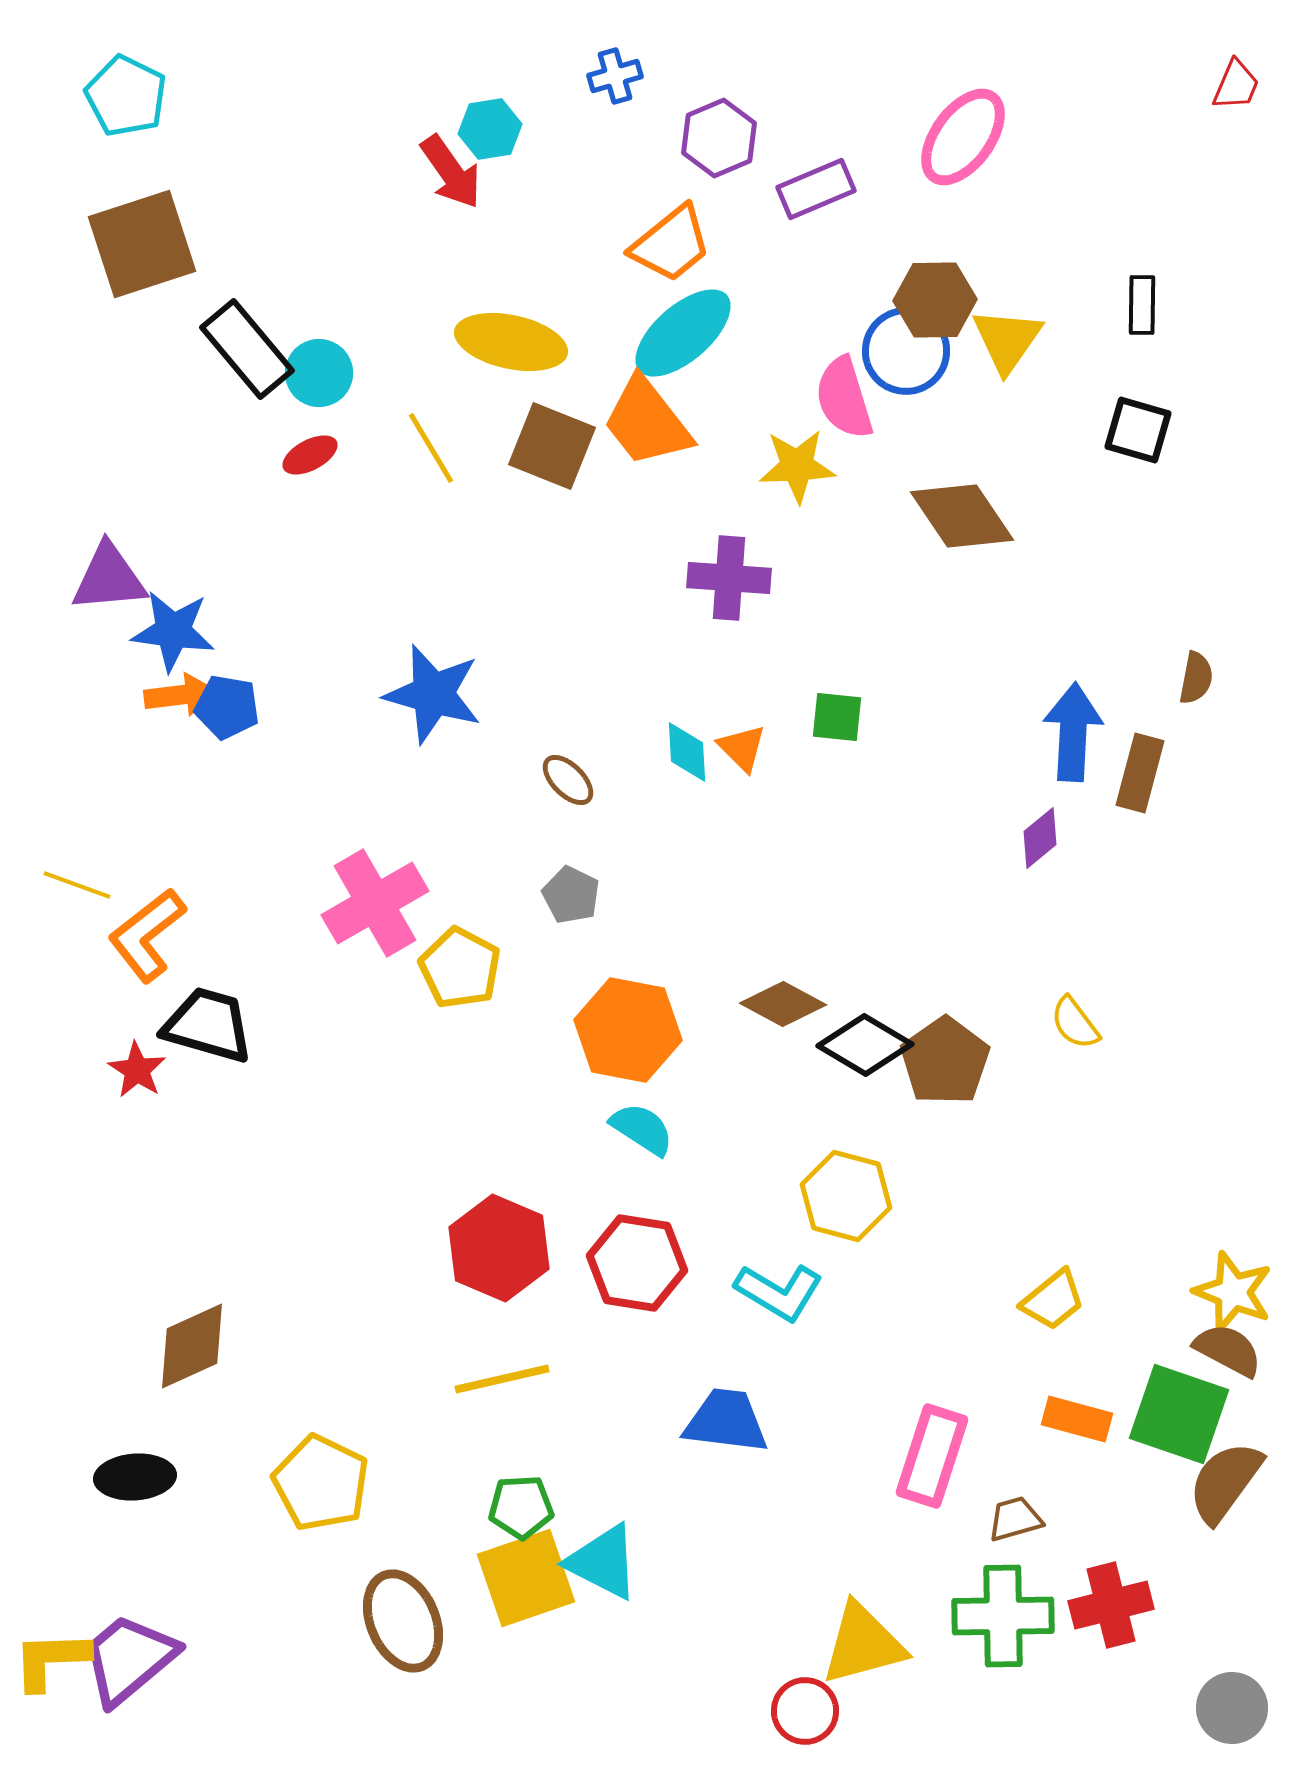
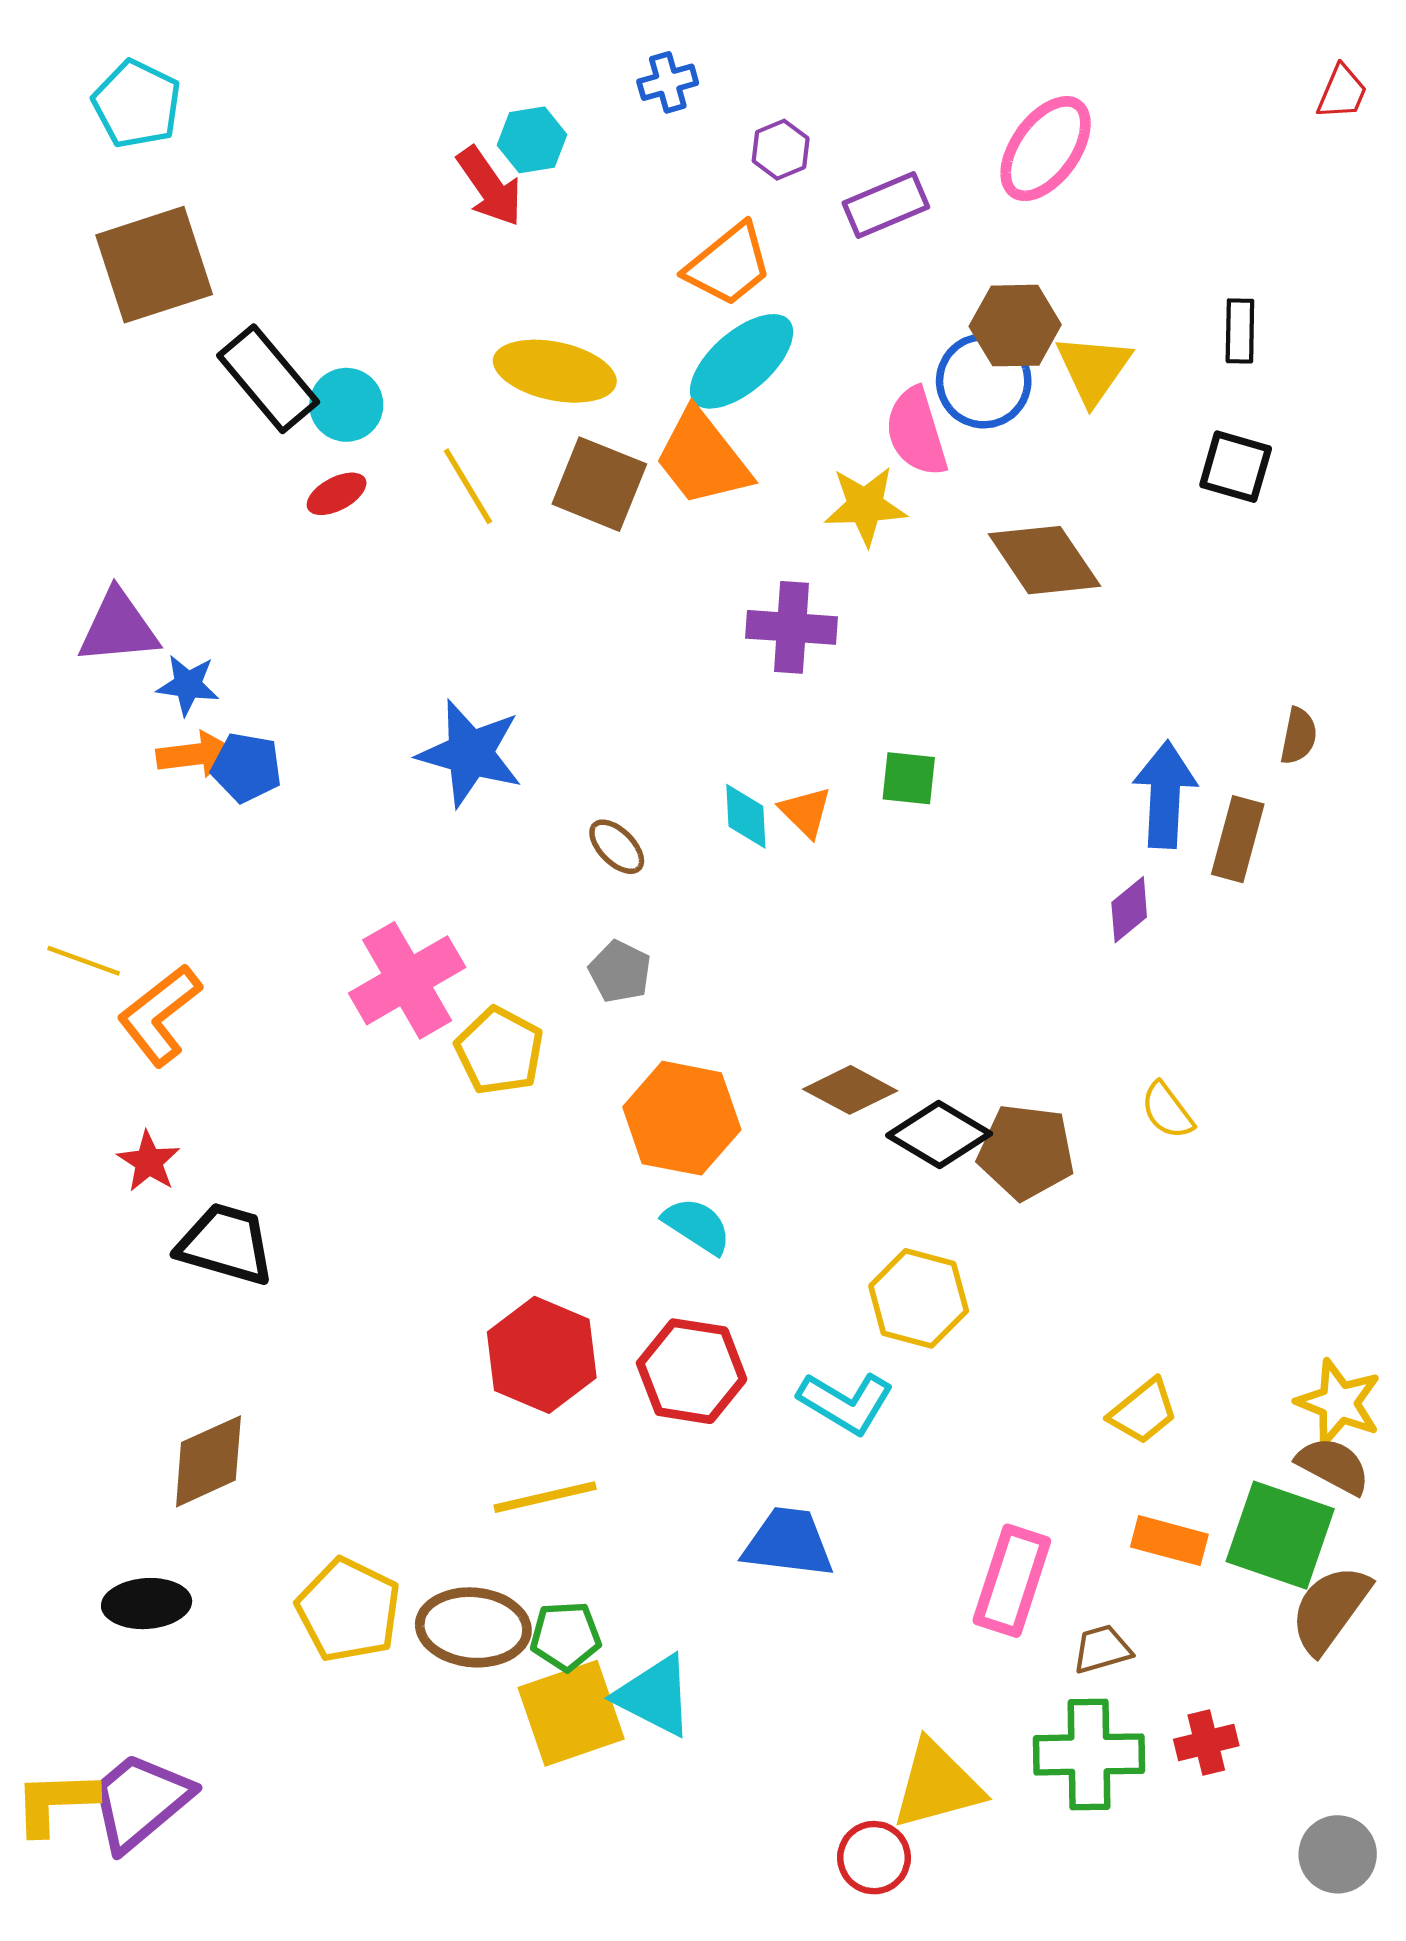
purple hexagon: (719, 138) -> (781, 150), size x0.7
blue star: (173, 631) -> (188, 685), size x0.7
black trapezoid: (208, 1025) -> (226, 1244), moved
brown pentagon: (945, 1061) -> (1026, 1152), turned -30
red cross: (1111, 1605) -> (1206, 1743), size x0.7
brown ellipse: (403, 1621) -> (473, 1627), moved, turned -62

